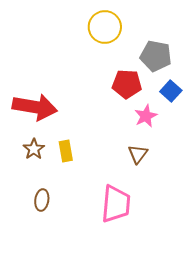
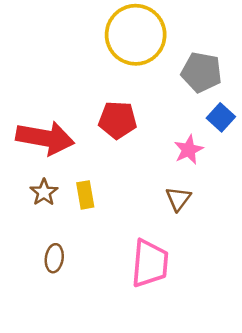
yellow circle: (105, 27) -> (136, 35), size x1.4
red pentagon: (127, 84) -> (118, 120), moved

